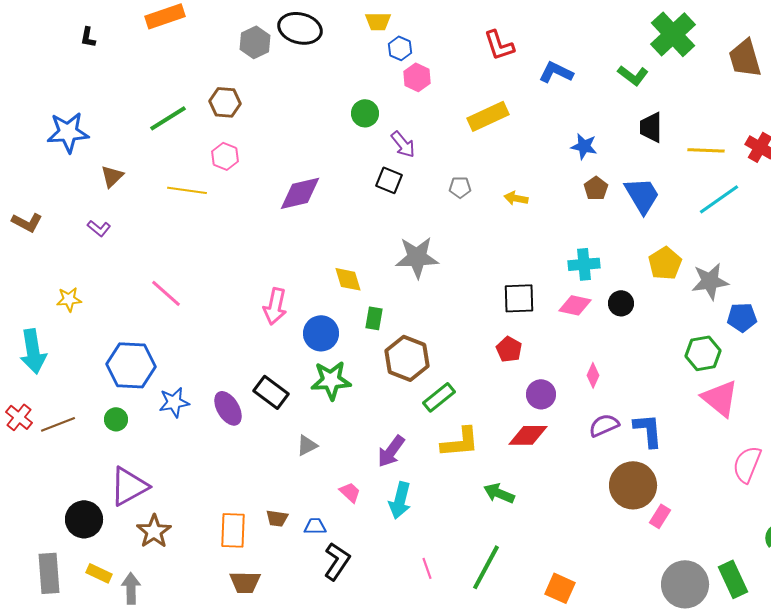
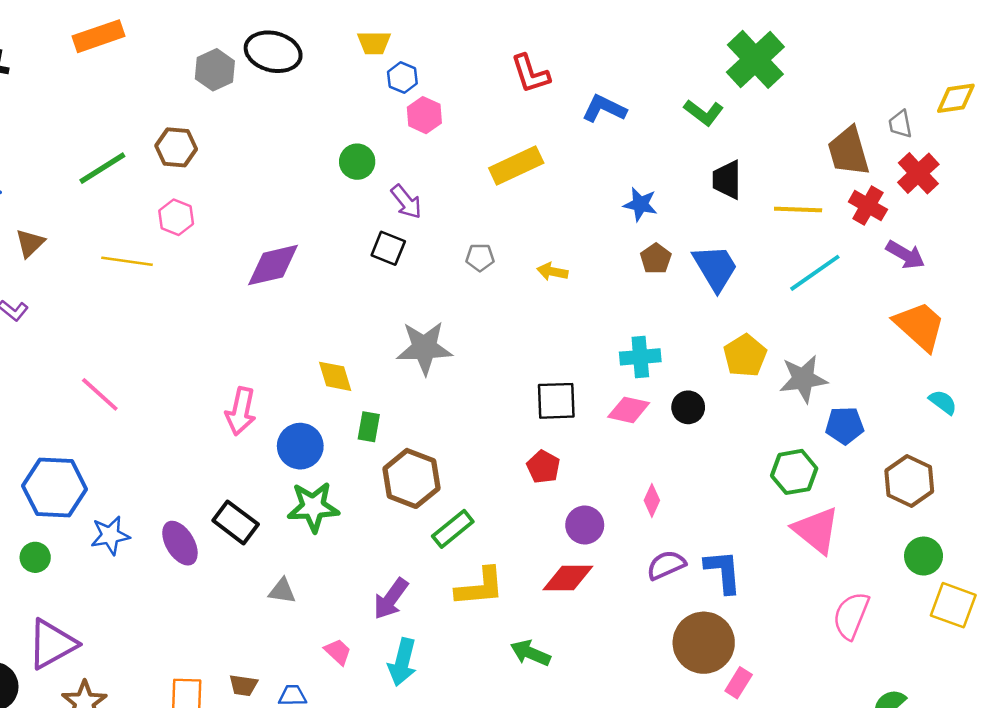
brown trapezoid: (745, 58) -> (849, 151), moved
gray triangle: (307, 445) -> (282, 591), turned 35

